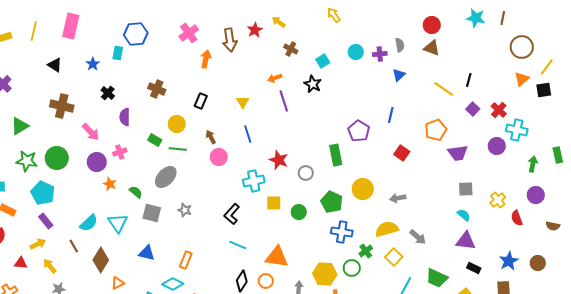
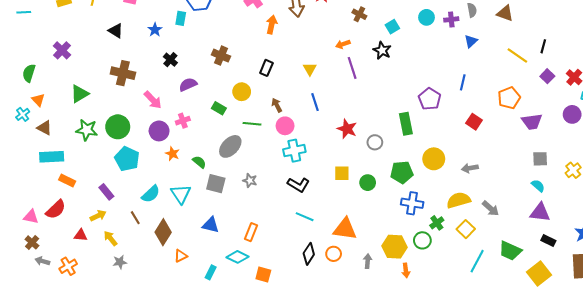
purple semicircle: (125, 117) -> (188, 84), turned 66
green line: (178, 149) -> (252, 124), moved
cyan cross: (254, 181) -> (294, 151), moved
cyan pentagon: (43, 193) -> (127, 159), moved
green pentagon: (332, 202) -> (402, 172), turned -30
black L-shape: (232, 214) -> (298, 185), turned -100

